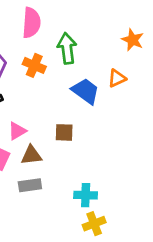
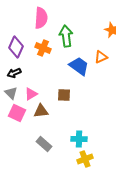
gray rectangle: (30, 185) -> (44, 144), moved, turned 49

